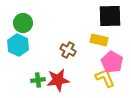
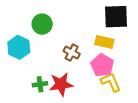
green circle: (23, 23) -> (42, 24), moved
pink pentagon: (112, 62) -> (102, 65), moved

